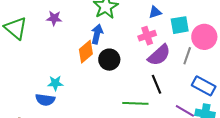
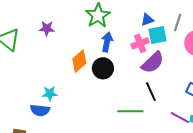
cyan square: (180, 25) -> (158, 35), moved
blue arrow: (97, 34) -> (107, 42), moved
gray line: (187, 56) -> (178, 22), moved

